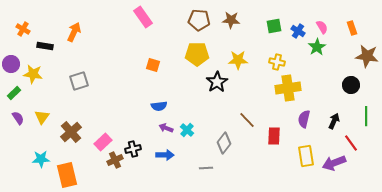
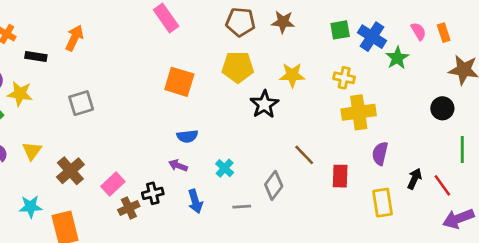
pink semicircle: (322, 27) -> (418, 31), moved
blue cross: (298, 31) -> (372, 37), size x1.5
orange square: (153, 65) -> (179, 82), size x1.6
black arrow: (334, 121) -> (414, 179), moved
purple arrow: (166, 128) -> (178, 165), moved
blue arrow: (165, 155) -> (195, 201), turned 72
purple arrow: (334, 163) -> (458, 219), moved
gray line: (206, 168) -> (242, 207), moved

